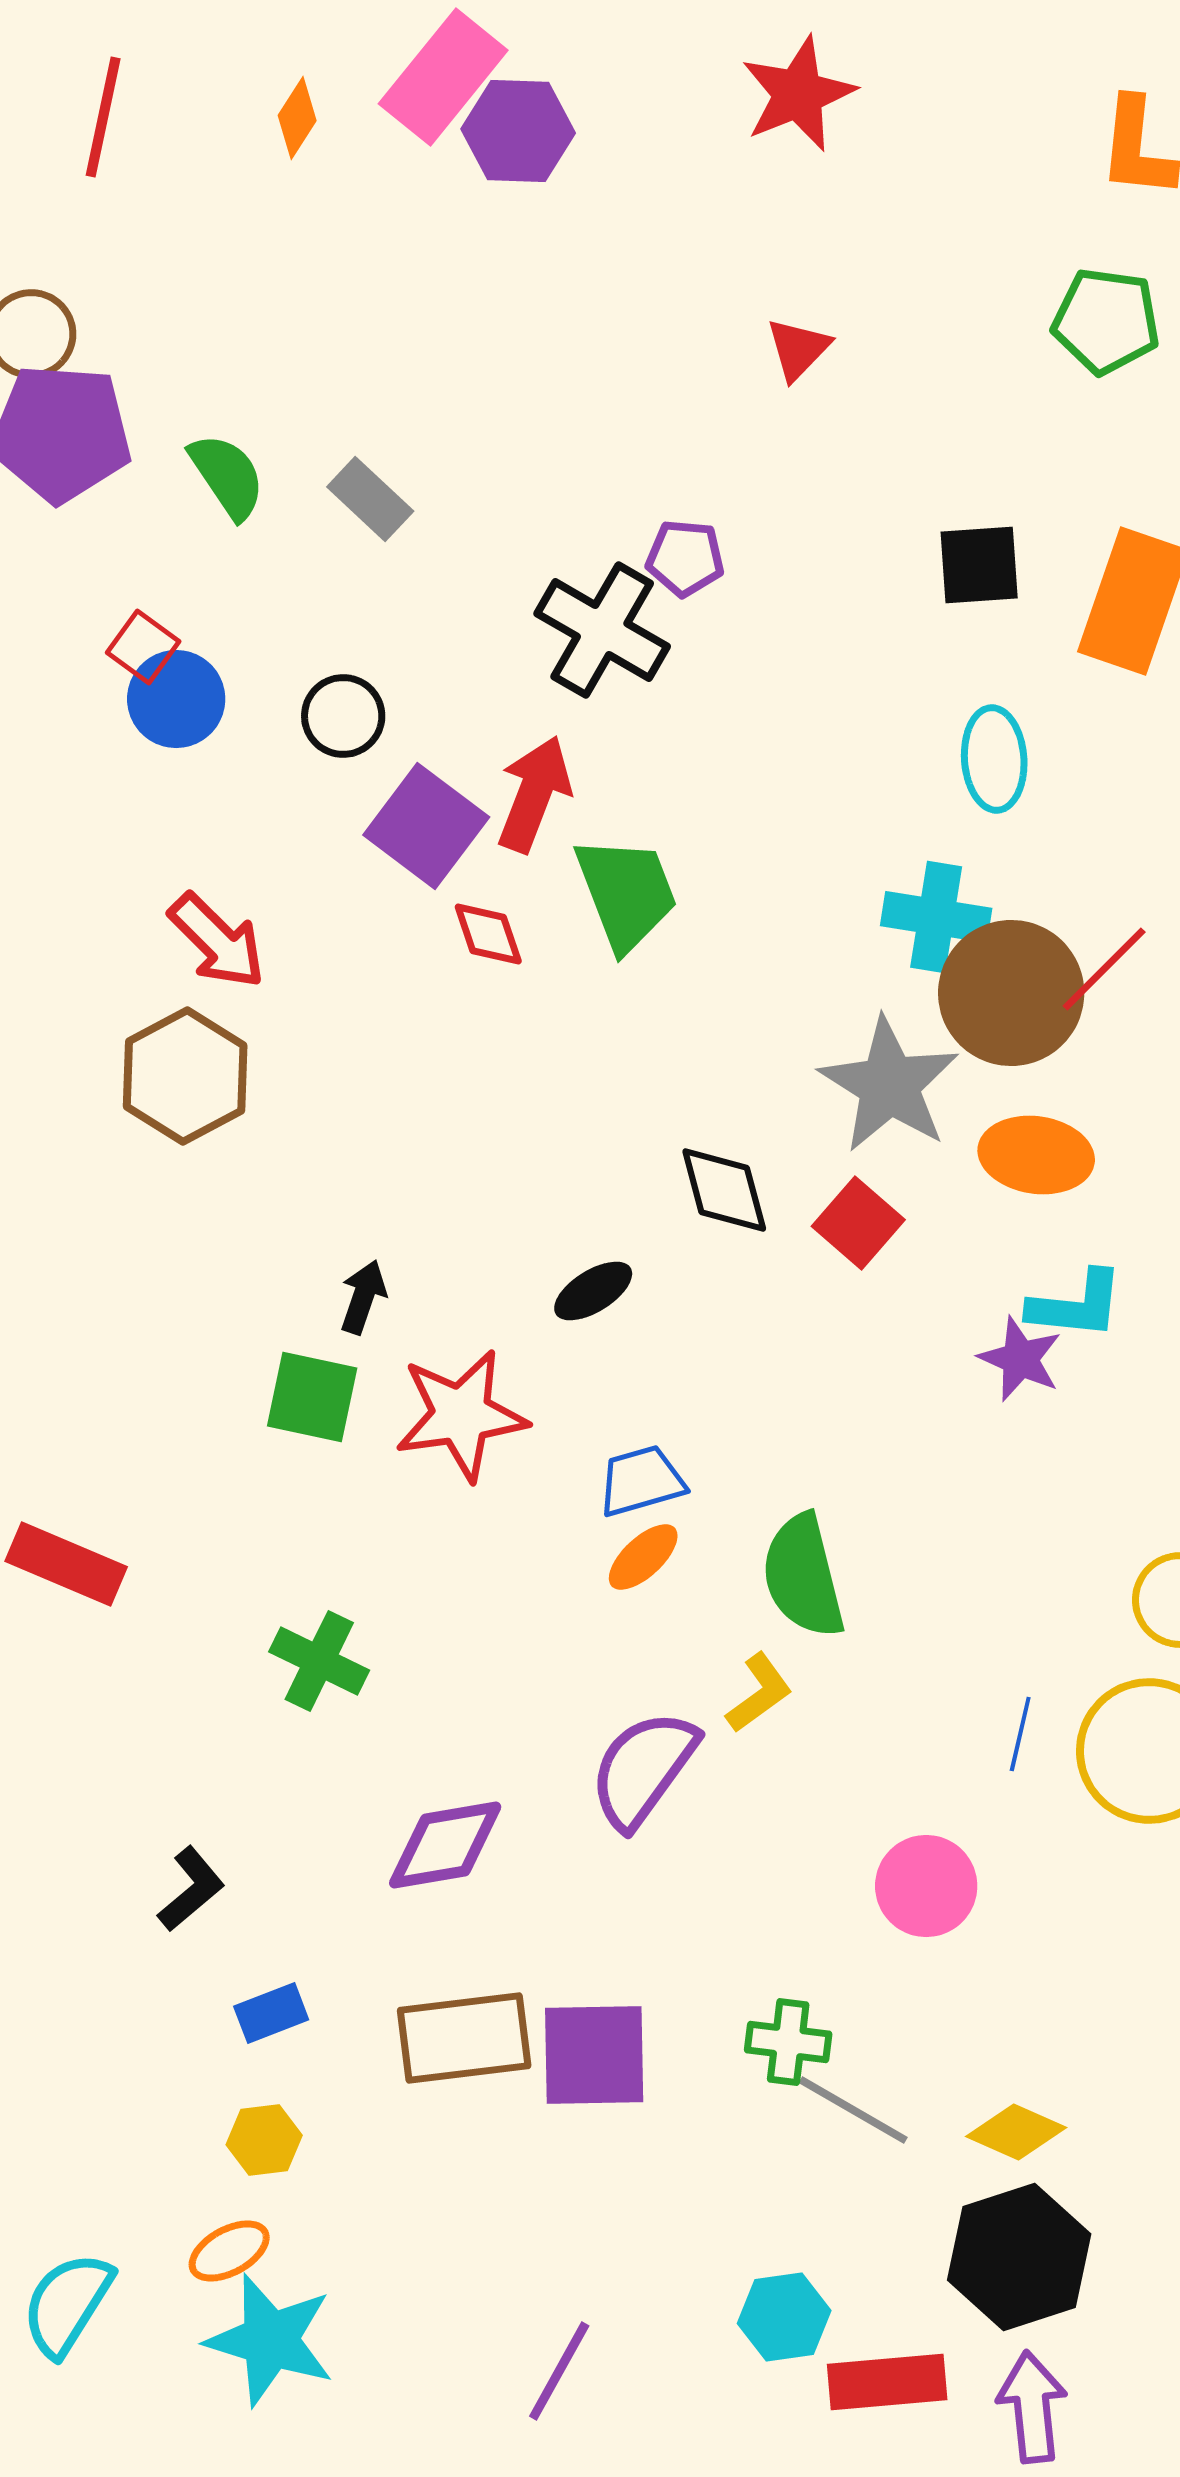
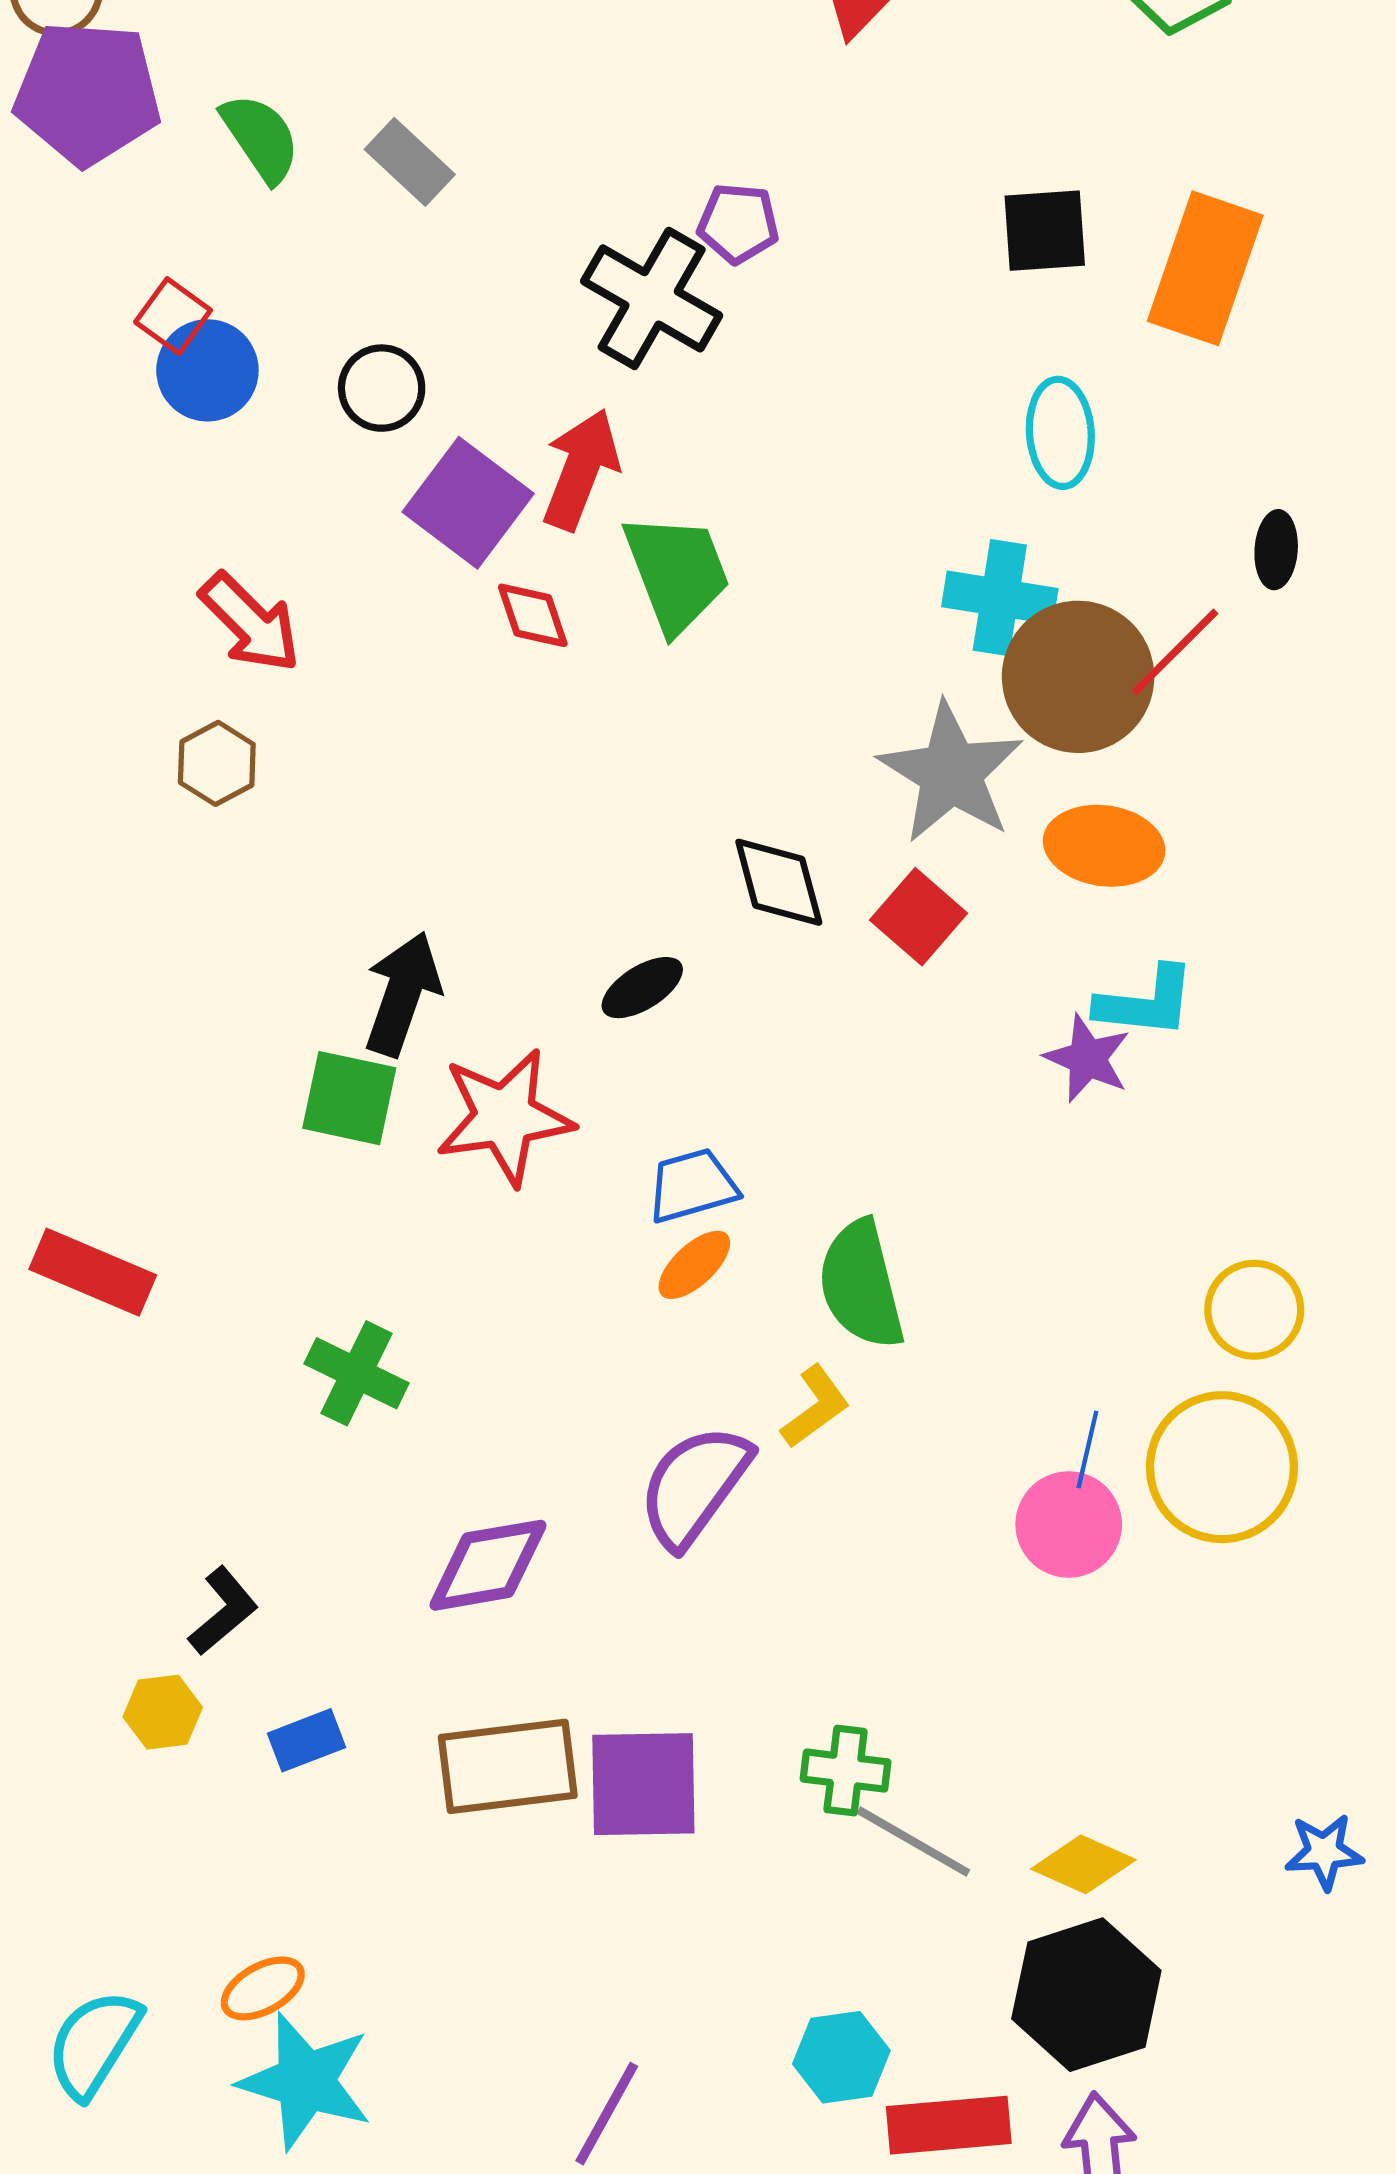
brown hexagon: (185, 1076) -> (217, 763), size x0.6
black arrow: (363, 1297) -> (402, 994), size x1.6
pink circle: (926, 1886) -> (1069, 1524), moved
yellow hexagon: (264, 2140) -> (163, 1712), moved

